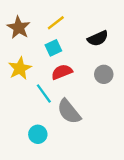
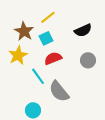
brown star: (19, 28) -> (24, 31), moved

